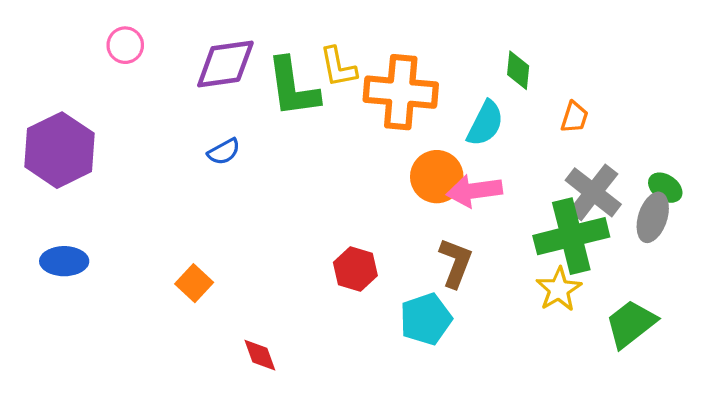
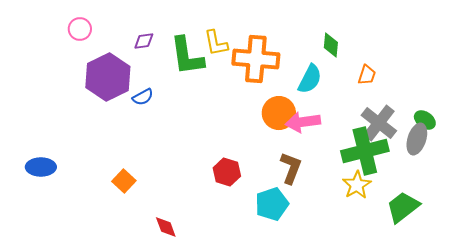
purple diamond: (225, 64) -> (144, 41), size x0.5
purple hexagon: (59, 150) -> (108, 77), moved

